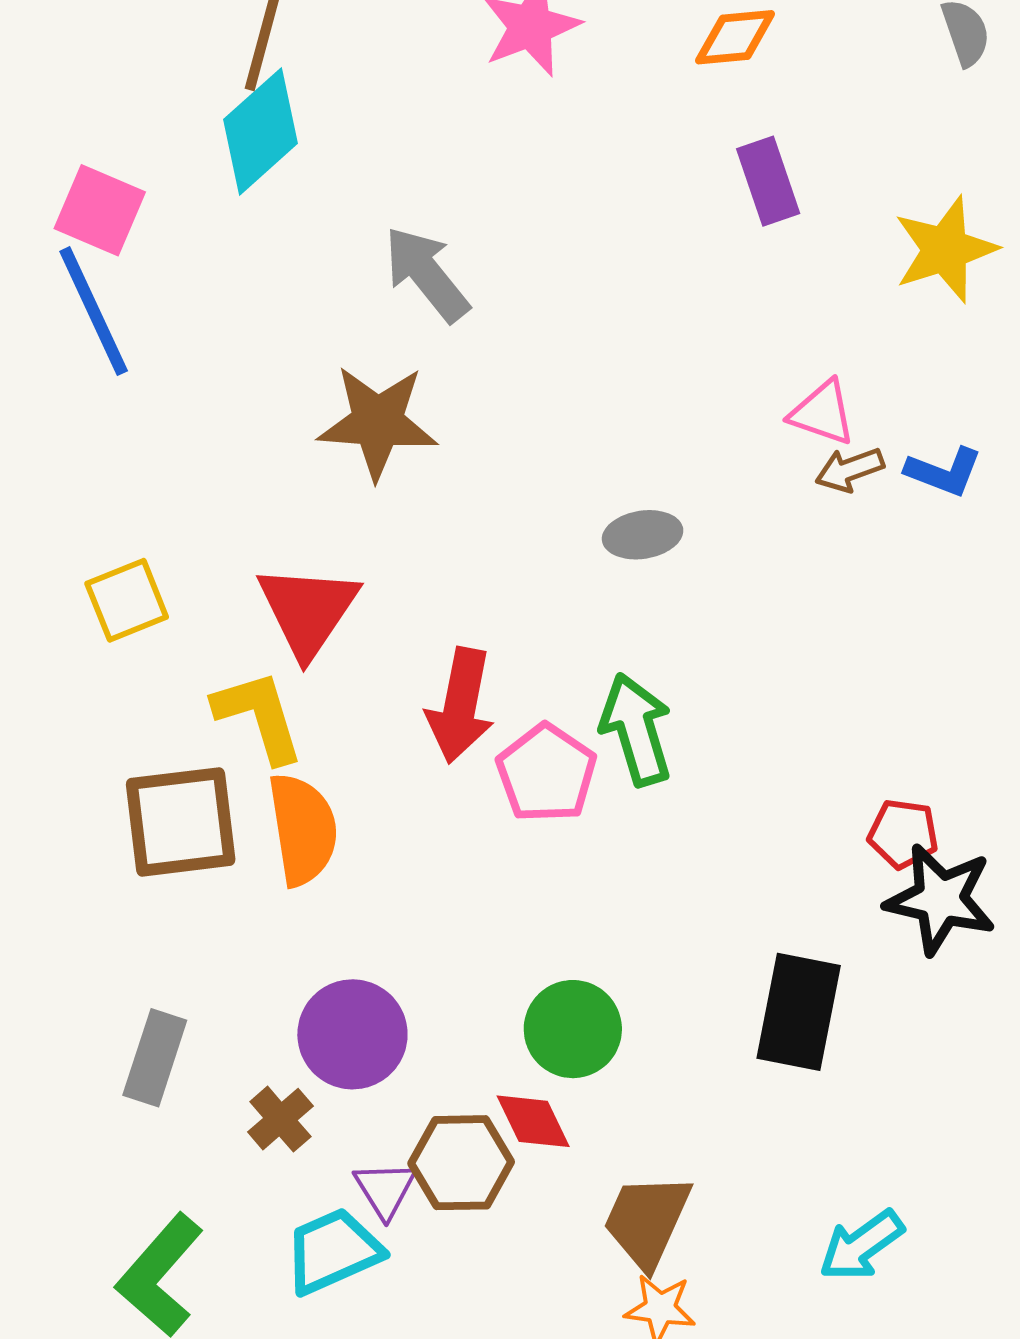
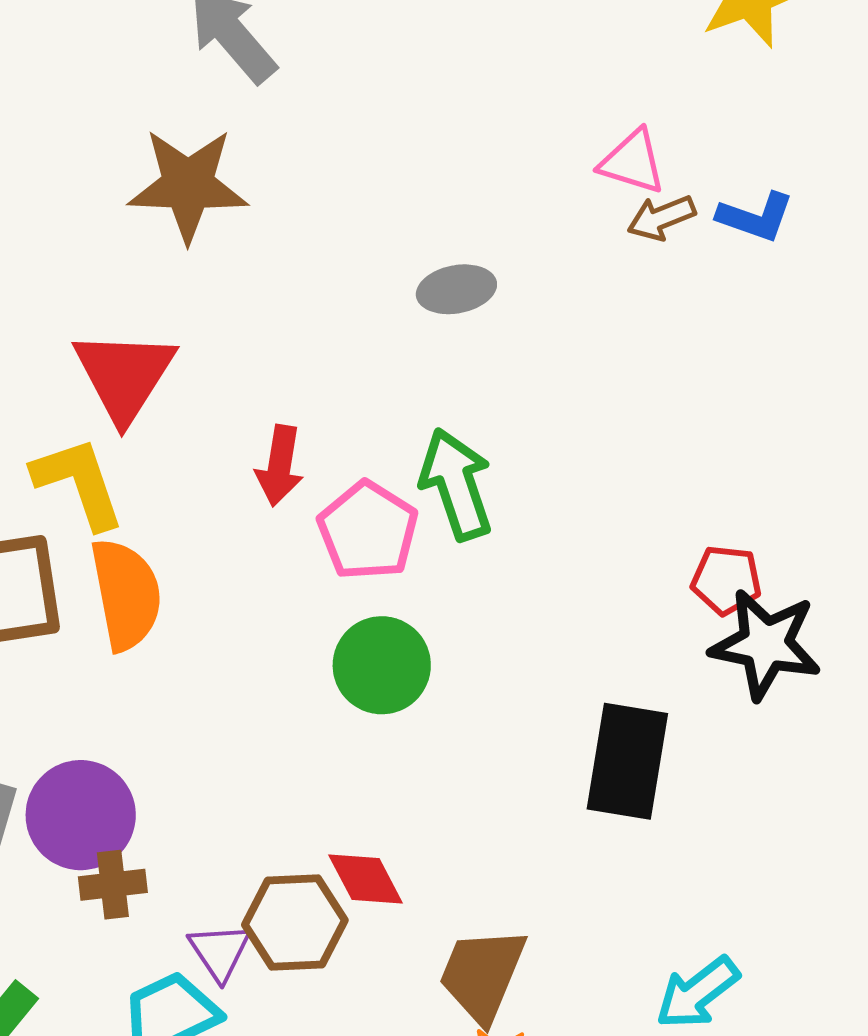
red arrow: (460, 705) -> (280, 466), size x0.7
green circle: (573, 1029) -> (382, 665), moved
purple circle: (352, 1034) -> (81, 815), moved
brown cross: (280, 1119) -> (113, 885), turned 36

